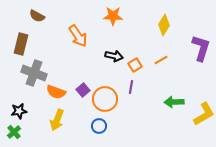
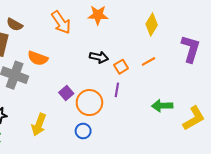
brown semicircle: (37, 16) -> (15, 25), moved
orange arrow: (78, 36) -> (61, 22), moved
orange semicircle: (56, 92) -> (38, 58), moved

